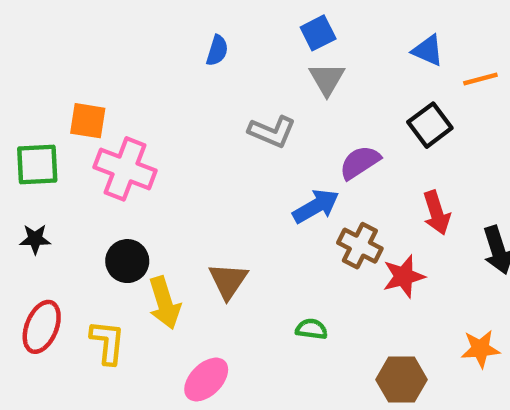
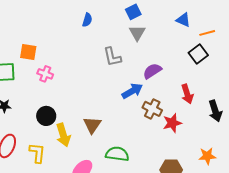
black square: (430, 125) -> (198, 54), moved
gray L-shape: (272, 132) -> (112, 57), turned 55
pink cross: (125, 169) -> (45, 74), size x0.6
green semicircle: (312, 329) -> (117, 154), moved, size x1.6

